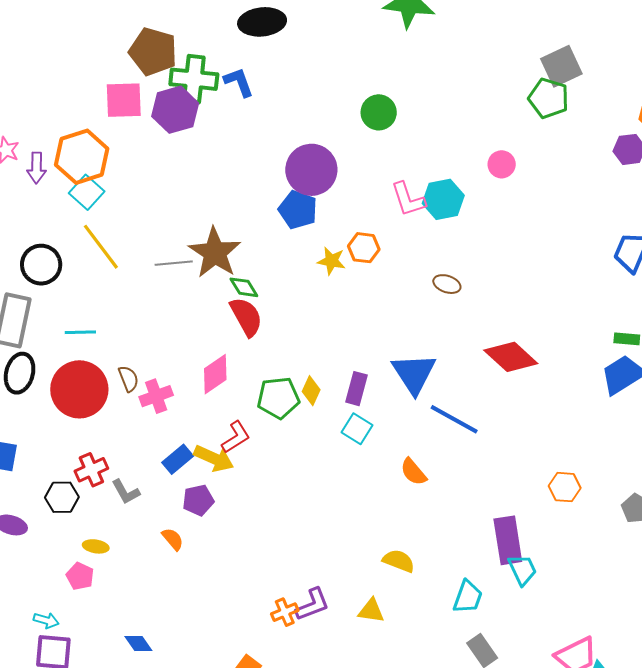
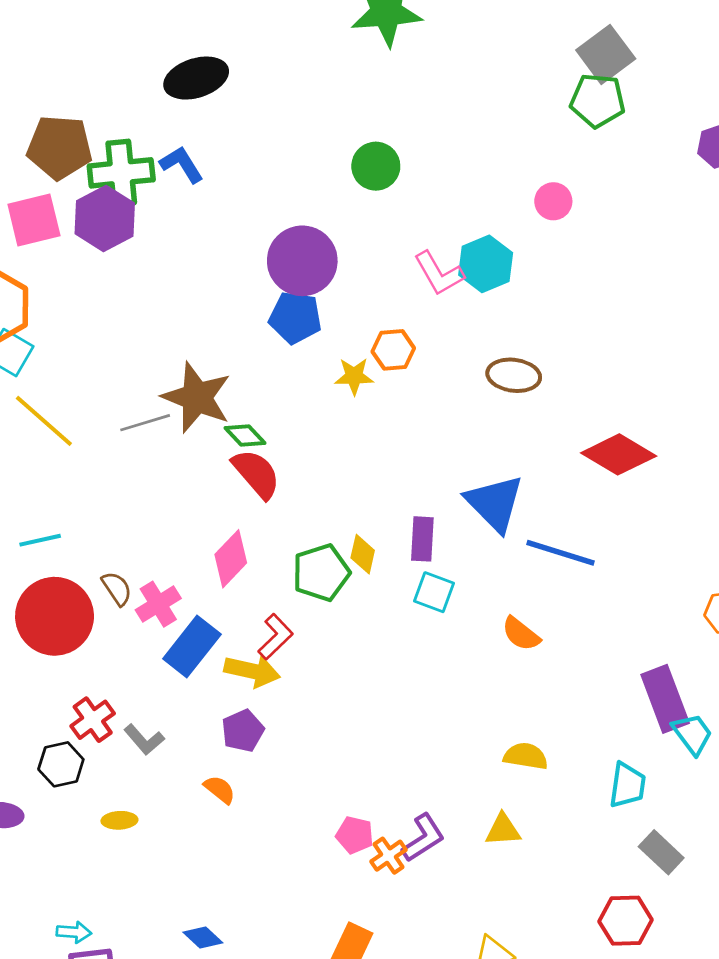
brown ellipse: (447, 284) -> (514, 375), size x1.4
blue rectangle: (178, 459) -> (192, 647), moved, size x1.4
pink pentagon: (80, 576) -> (355, 835), moved

